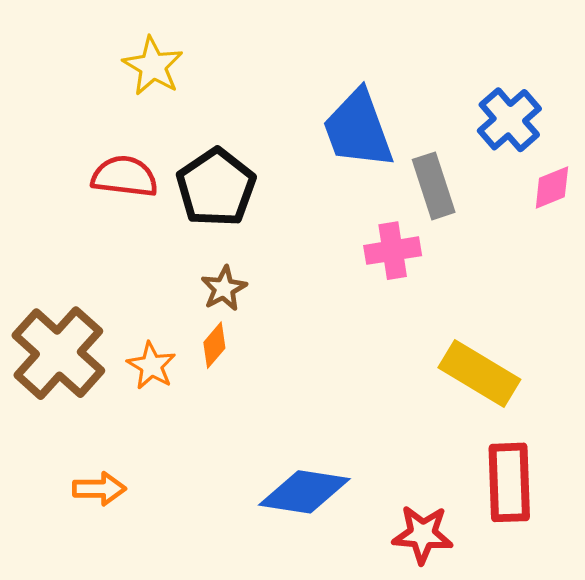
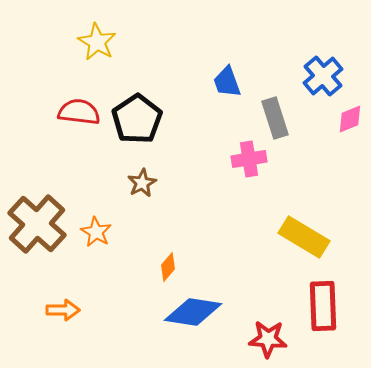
blue trapezoid: (358, 129) -> (227, 82), size x0.6
orange diamond: (214, 345) -> (168, 267), moved

